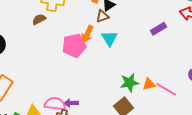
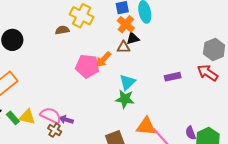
cyan triangle: (109, 38) -> (127, 82), moved
green star: (129, 83) -> (125, 99), moved
orange triangle: (149, 84) -> (146, 126), size x1.5

